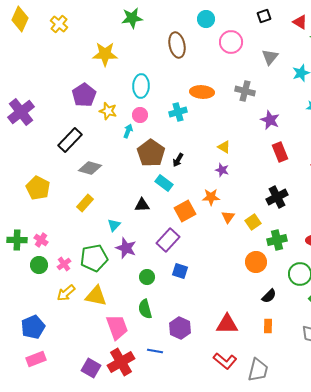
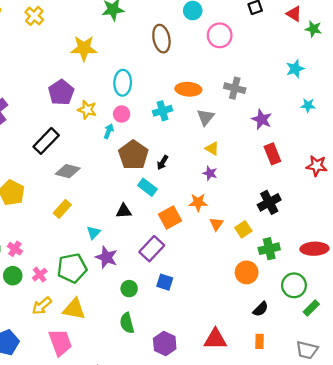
gray triangle: (270, 57) -> (206, 117), moved
pink trapezoid: (117, 327) -> (60, 342), moved

